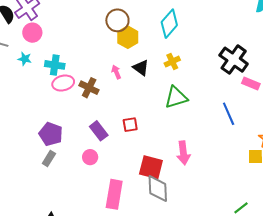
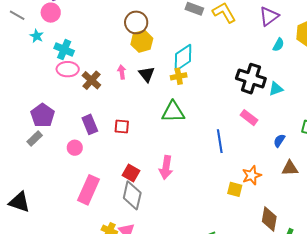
cyan diamond: (169, 24) -> (183, 58), moved
black cross: (234, 60) -> (251, 79), moved, turned -32
red square: (151, 167) -> (131, 173), size x0.7

